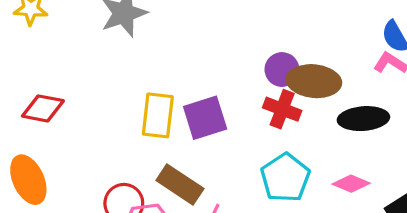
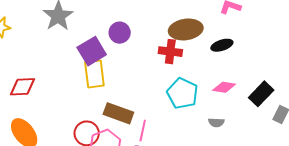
purple circle: (282, 70) -> (120, 33), moved
purple square: (205, 118) -> (92, 51), moved
black ellipse: (363, 119) -> (222, 45), size x0.7

